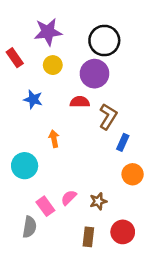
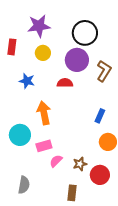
red rectangle: (15, 58) -> (12, 47), turned 42
brown L-shape: (108, 117) -> (104, 71), moved
orange arrow: (54, 139) -> (44, 113), size x1.6
pink rectangle: (45, 206) -> (44, 146), moved, turned -70
red circle: (123, 232) -> (100, 175), moved

